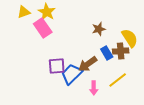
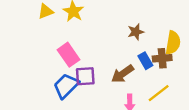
pink rectangle: (43, 28) -> (68, 55), moved
yellow semicircle: (130, 38) -> (173, 43), turned 42
blue trapezoid: (72, 74) -> (66, 86), moved

